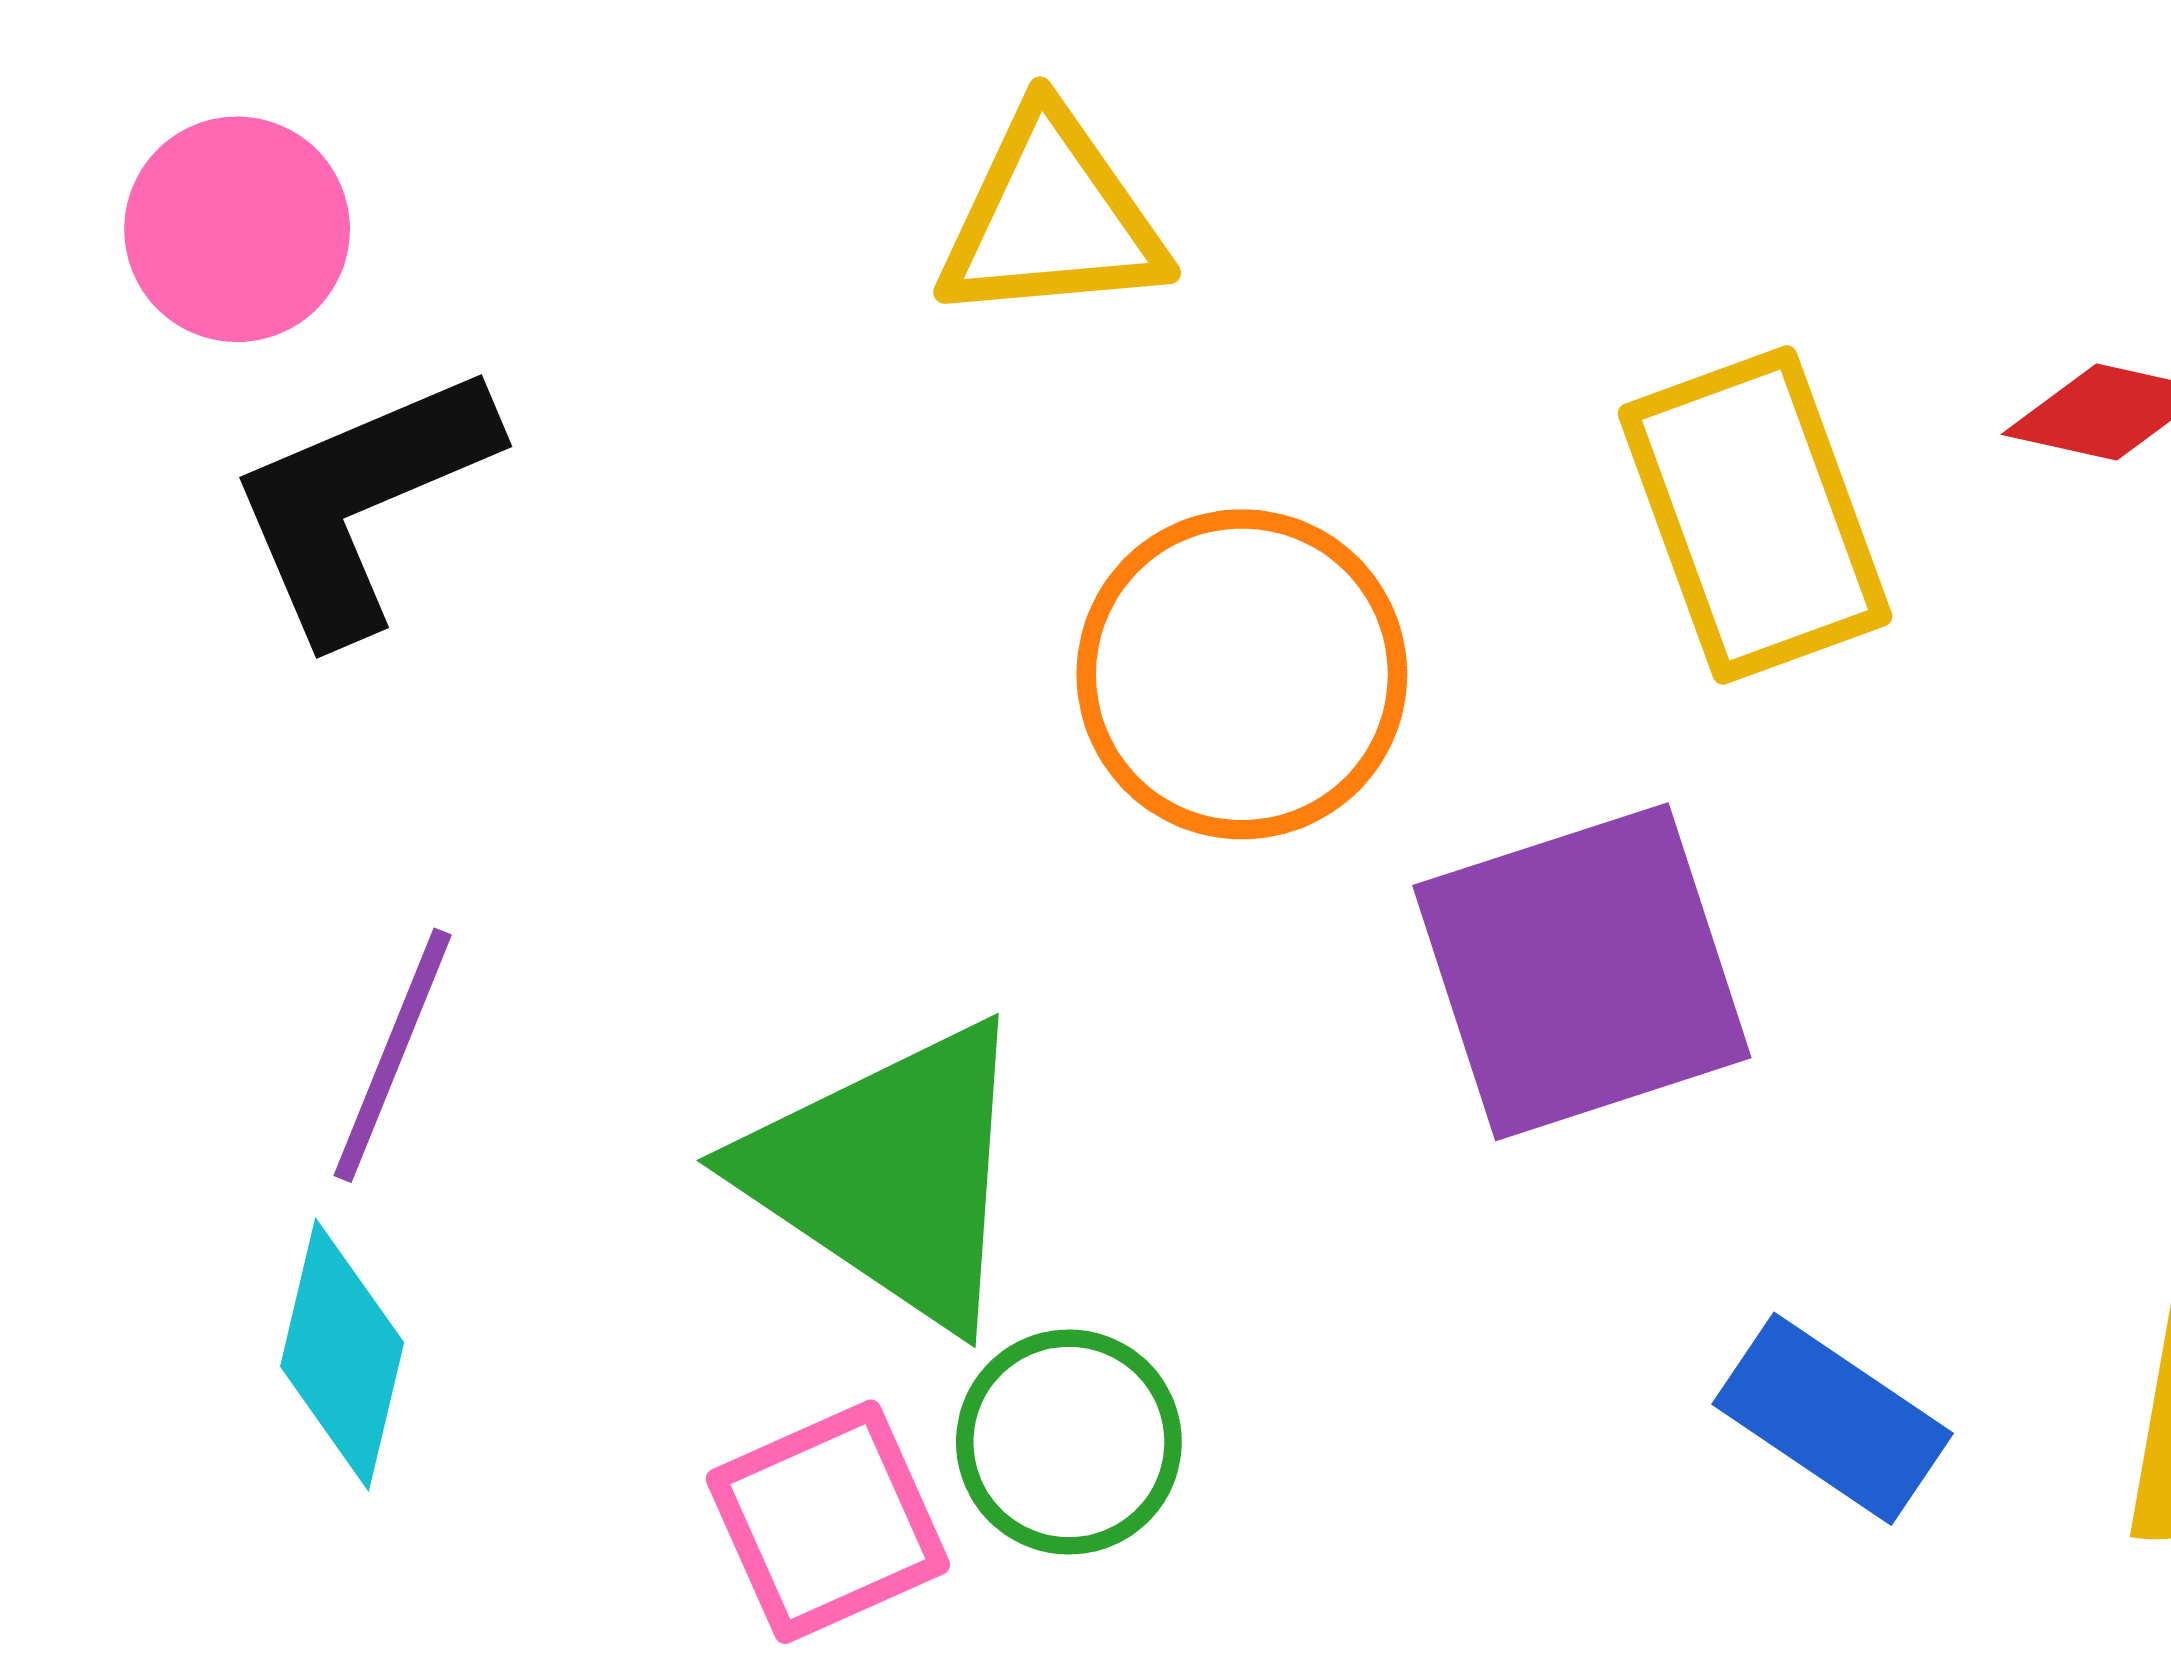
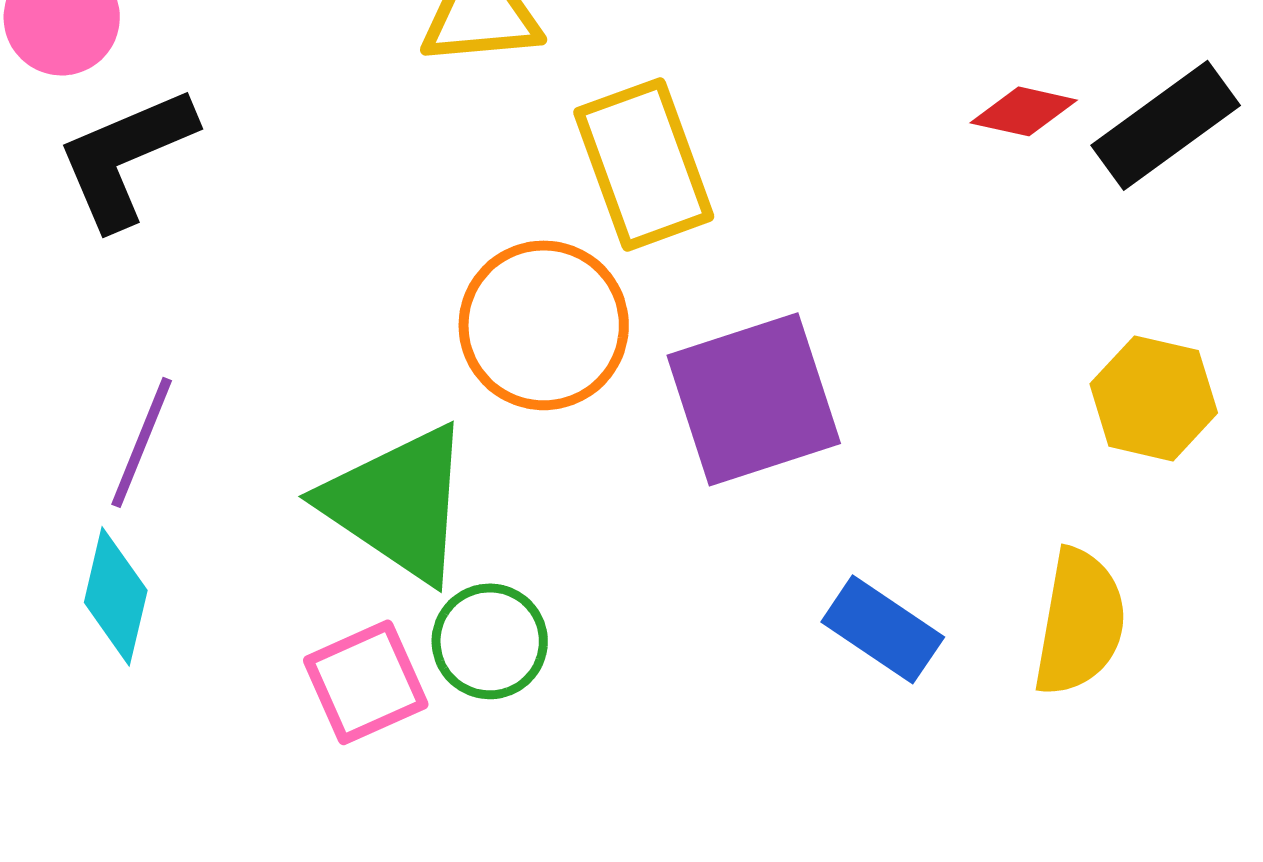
yellow rectangle: (1755, 515) -> (644, 164), moved
orange circle: (1242, 674) -> (544, 325), moved

